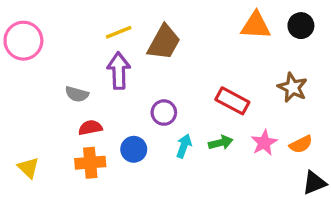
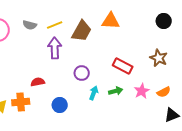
orange triangle: (256, 26) -> (111, 21), moved
gray semicircle: (77, 94) -> (30, 25), moved
blue circle: (134, 149) -> (60, 105), moved
orange cross: (90, 163) -> (21, 102), moved

